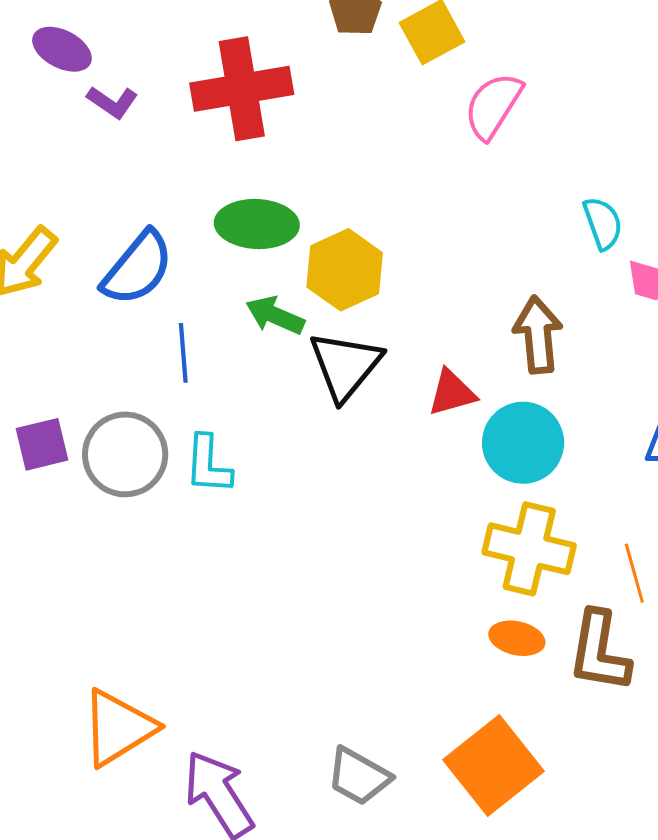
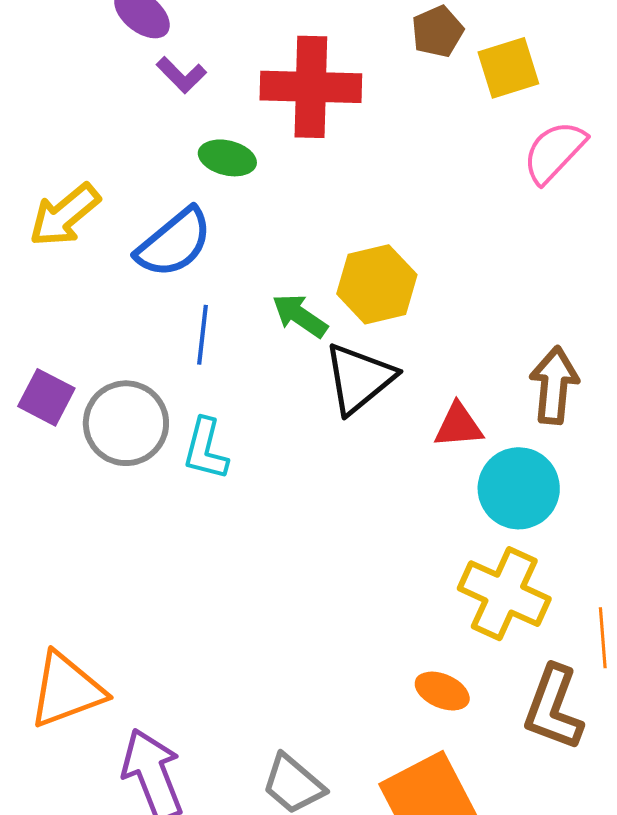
green ellipse: (257, 224) -> (227, 158), moved, size x0.7
purple square: (42, 444) -> (46, 397), turned 30
orange ellipse: (517, 638) -> (442, 691), moved

